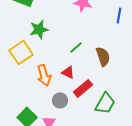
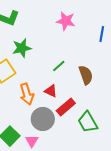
gray circle: (60, 100) -> (43, 119), size x1.5
green trapezoid: (105, 103) -> (88, 122), turned 120

